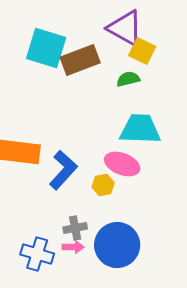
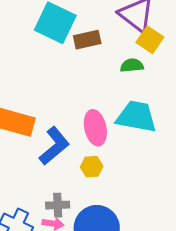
brown rectangle: (80, 60) -> (87, 40), size x0.7
pink ellipse: (122, 164) -> (95, 128), moved, turned 48

